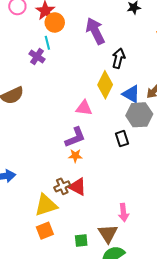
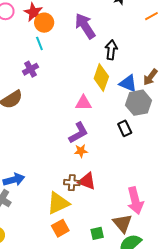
purple cross: (37, 56) -> (31, 69), moved, turned 35
brown cross: (62, 186) -> (72, 183), turned 35
pink arrow: (123, 213) -> (135, 201), size x1.5

